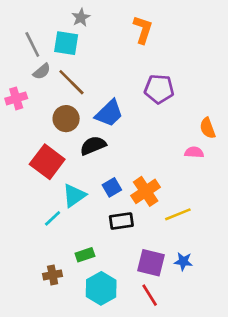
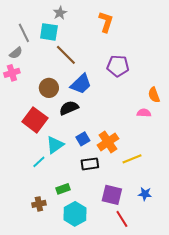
gray semicircle: (42, 71) -> (16, 53), moved
brown line: (71, 82) -> (66, 55), moved
blue star: (183, 261) -> (145, 194), moved
red line: (150, 295) -> (122, 219), moved

